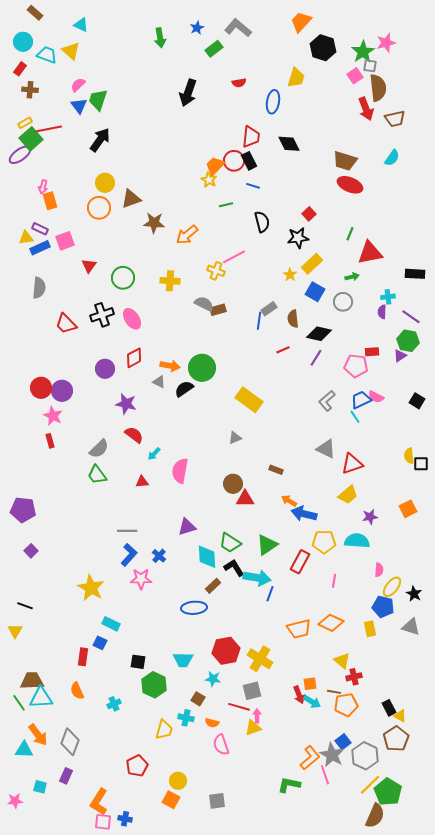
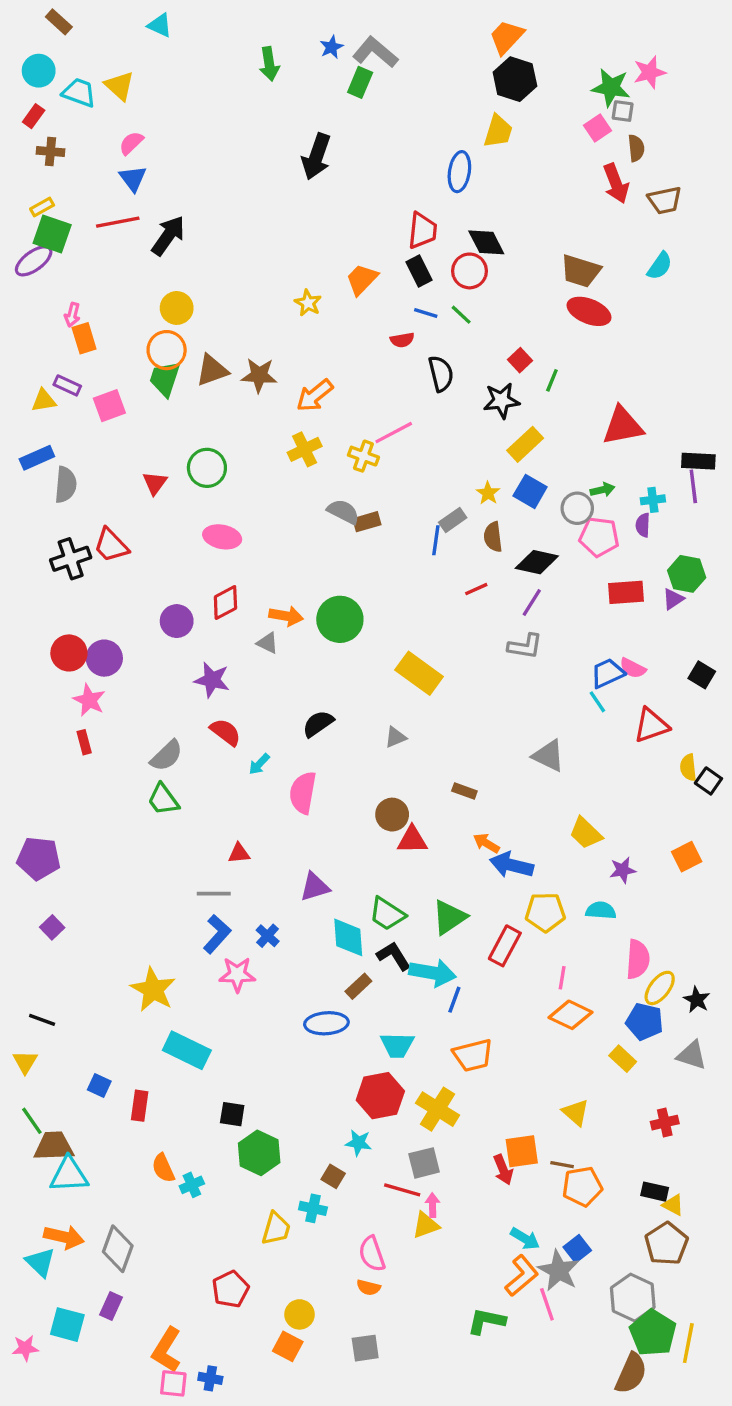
cyan triangle: (81, 25) -> (160, 25), moved
gray L-shape: (238, 28) -> (375, 52), moved
black hexagon: (323, 48) -> (515, 79), moved
green rectangle: (214, 49) -> (360, 82), turned -30
green star: (363, 52) -> (611, 88), turned -30
red semicircle: (239, 83) -> (402, 340), moved
brown semicircle: (378, 88) -> (636, 148), size x0.6
green trapezoid: (98, 100) -> (165, 379), moved
red line: (49, 129) -> (118, 222), moved
green square: (31, 139) -> (52, 234), turned -30
red circle: (234, 161) -> (470, 271), moved
yellow star: (209, 180) -> (308, 303), moved
brown triangle: (131, 199) -> (212, 370), moved
green line: (226, 205) -> (461, 315), moved, turned 56
green line: (350, 234) -> (552, 380), moved
blue rectangle: (40, 248) -> (37, 458), moved
red triangle: (89, 266) -> (155, 483), moved
yellow star: (290, 275) -> (488, 493), moved
green arrow: (352, 277) -> (602, 490), moved
yellow cross: (170, 281) -> (305, 449), moved, turned -30
black cross: (102, 315) -> (71, 559), moved
purple line: (411, 317) -> (693, 486), moved, turned 48
pink ellipse: (132, 319) -> (222, 537), turned -45
red rectangle: (372, 352) -> (626, 592), size x1.5
pink pentagon: (356, 366) -> (599, 537), moved
black semicircle: (184, 389) -> (318, 724), moved
gray L-shape: (327, 401) -> (525, 646), moved, turned -130
red triangle: (352, 464) -> (651, 725), moved
black square: (421, 464) -> (708, 781), turned 35
red triangle: (142, 482) -> (239, 853), moved
yellow trapezoid: (348, 495) -> (586, 833), turned 85
cyan semicircle: (357, 541) -> (601, 910), size x0.7
pink semicircle: (379, 570) -> (638, 959), size x1.6
orange diamond: (331, 623) -> (570, 1015), moved
cyan rectangle: (111, 624) -> (187, 1050), size x1.5
orange trapezoid: (299, 629) -> (473, 1055), moved
yellow rectangle: (370, 629) -> (623, 1059), turned -35
blue square: (100, 643) -> (99, 1086), moved
cyan trapezoid: (183, 660) -> (397, 1045), moved
red cross: (354, 677) -> (665, 1123), moved
orange square: (310, 684) -> (522, 1151), size x1.5
orange semicircle: (77, 691) -> (163, 1168), moved
cyan arrow: (312, 702) -> (525, 1239), moved
green line: (19, 703) -> (32, 1121), moved
black rectangle: (389, 708) -> (655, 1192), turned -49
orange semicircle: (212, 723) -> (369, 1287), moved
orange arrow: (38, 735) -> (64, 1237), turned -40
cyan triangle: (24, 750) -> (40, 1262), turned 42
gray hexagon: (365, 756) -> (633, 1298), moved
yellow line: (370, 785) -> (688, 1343), moved, turned -35
cyan square: (40, 787) -> (67, 1325), size x1.5

